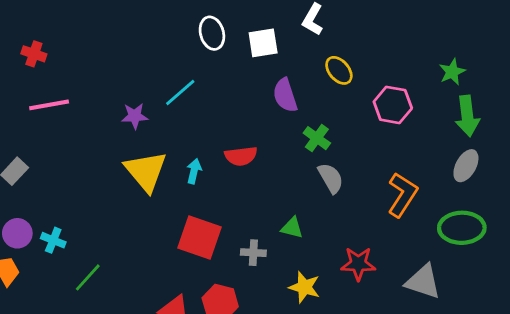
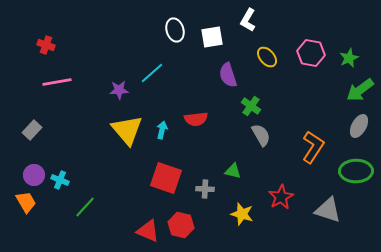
pink hexagon: (393, 105) -> (311, 53), moved
green arrow: (467, 116) -> (360, 90), turned 60
red star: (358, 264) -> (281, 197), turned -30

